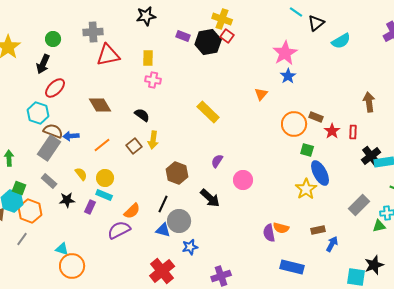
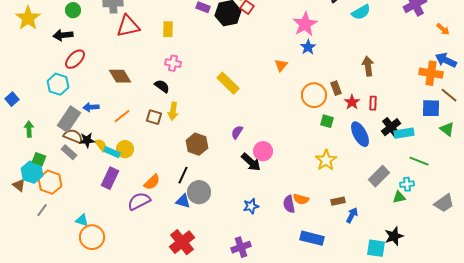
black arrow: (43, 64) -> (63, 35), turned 60
pink cross: (153, 80) -> (173, 63), moved
brown arrow: (369, 102) -> (368, 66), moved
brown rectangle: (316, 117) -> (336, 88), turned 48
brown semicircle: (53, 131) -> (73, 136), moved
brown square: (134, 146) -> (154, 117), turned -35
blue ellipse: (320, 173) -> (360, 134), moved
cyan rectangle: (104, 195) -> (112, 152), moved
black arrow: (210, 198) -> (251, 162), moved
black star: (67, 200) -> (87, 140), moved
purple rectangle: (90, 207) -> (110, 178), size x1.5
blue star: (190, 247) -> (251, 206), moved

